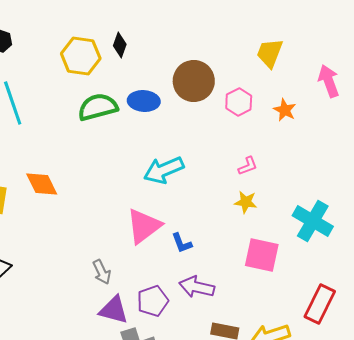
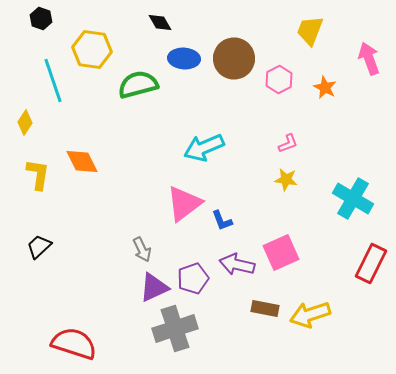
black diamond: (120, 45) -> (160, 22), turned -50
yellow hexagon: (81, 56) -> (92, 50), moved
blue ellipse: (144, 101) -> (184, 58), moved
pink square: (262, 255) -> (281, 252), moved, turned -36
red rectangle: (320, 304) -> (371, 264), moved
purple triangle: (114, 310) -> (154, 288), turned -40

